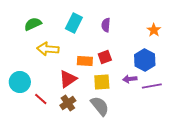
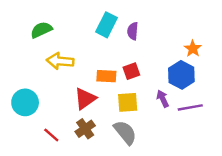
cyan rectangle: (74, 23) -> (106, 25), moved
orange star: (154, 30) -> (193, 49), moved
purple arrow: (130, 79) -> (163, 99), turned 72
red line: (41, 99) -> (51, 135), moved

